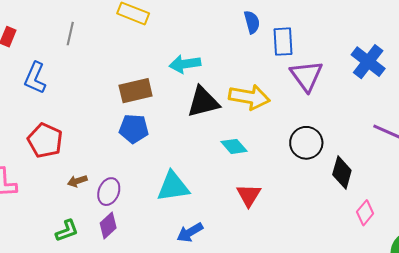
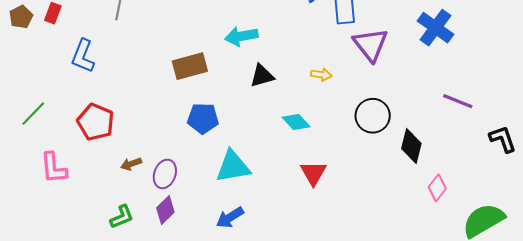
yellow arrow: (249, 97) -> (321, 75), moved, size x0.5
black triangle: (203, 102) -> (262, 76), size x0.7
blue pentagon: (134, 129) -> (203, 118), moved
blue arrow: (190, 232) -> (230, 217), moved

